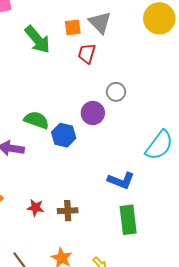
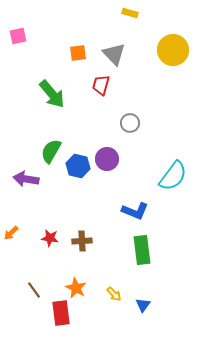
orange square: (73, 27) -> (78, 53), moved
green arrow: (37, 40) -> (52, 94), moved
purple circle: (93, 113) -> (107, 159), moved
green semicircle: (36, 120) -> (51, 151), turned -80

